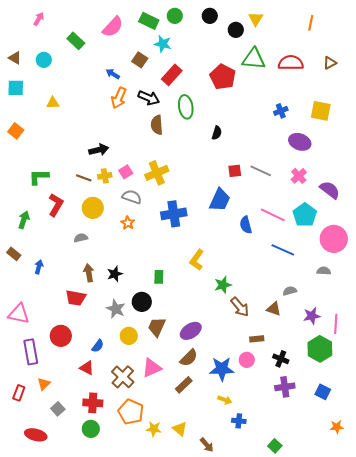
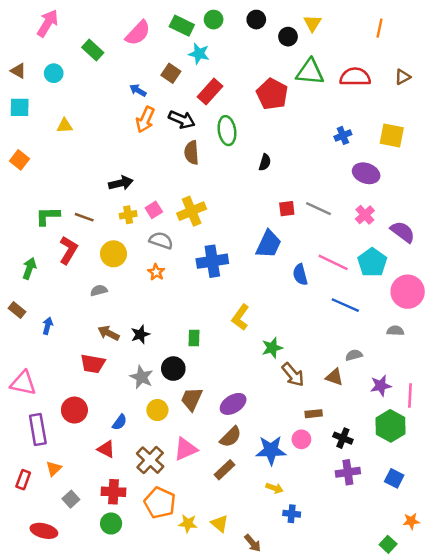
pink arrow: (39, 19) -> (48, 23), size x1.6
brown line: (84, 178) -> (84, 217), moved
brown arrow: (89, 273) -> (109, 333), turned -54
green square: (275, 446) -> (388, 544), moved

